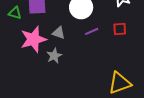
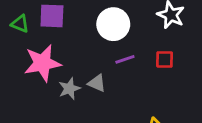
gray triangle: (59, 33) -> (97, 83), moved

